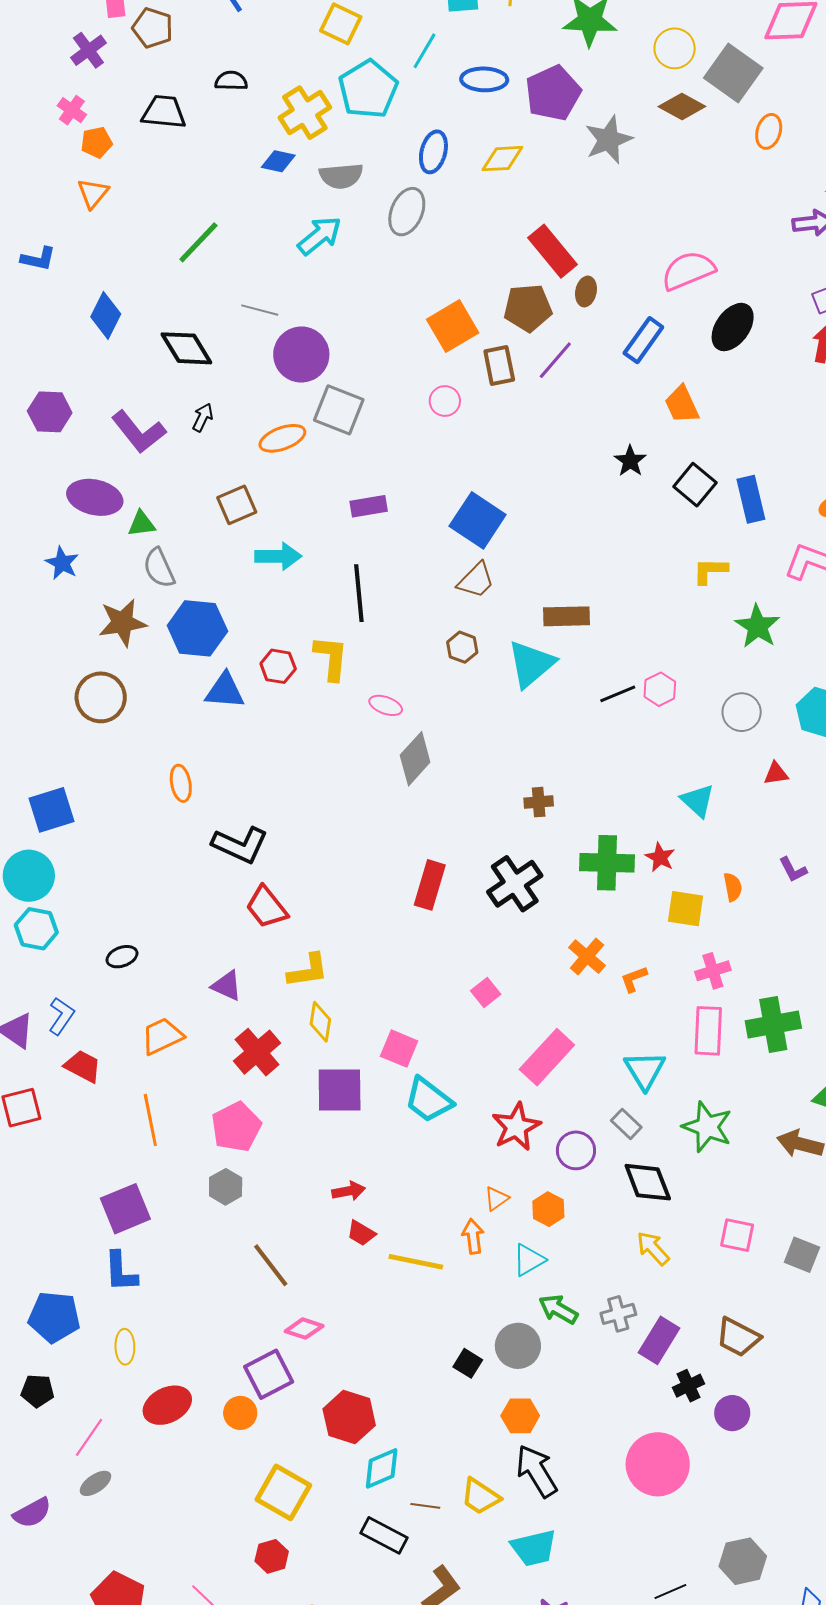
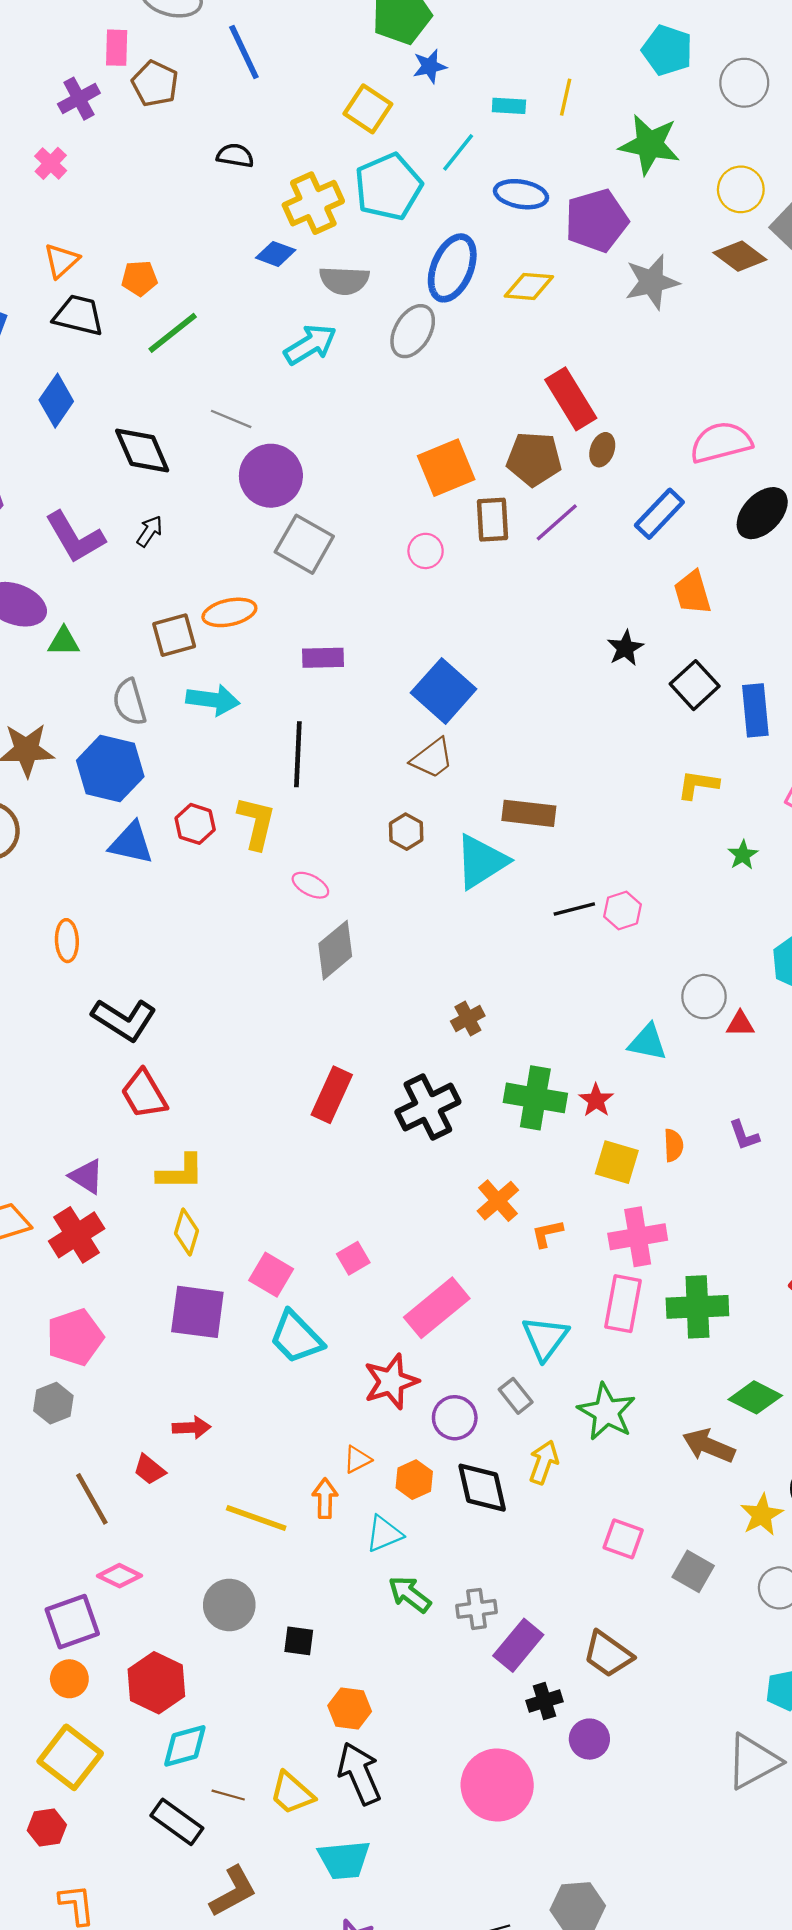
black trapezoid: (164, 112) -> (78, 315), moved
orange pentagon: (97, 142) -> (139, 278), moved
blue ellipse: (433, 152) -> (452, 268), size x1.4
orange ellipse: (282, 438) -> (229, 612), moved
gray semicircle: (159, 568) -> (129, 702), moved
green star: (757, 626) -> (743, 855), size x0.6
gray circle: (742, 712) -> (704, 997), moved
cyan triangle: (698, 801) -> (648, 1042), turned -39
brown cross: (539, 802) -> (468, 1019), turned -32
pink cross: (713, 971) -> (638, 1237), size x1.4
pink square: (486, 992) -> (353, 1258), moved
red cross: (257, 1052) -> (77, 1235), moved
black diamond: (648, 1182) -> (482, 1488), moved
red trapezoid: (361, 1233) -> (149, 1470), moved
yellow arrow: (653, 1248) -> (544, 1462), moved, turned 54
gray circle: (518, 1346) -> (229, 1605), moved
black square: (468, 1363) -> (299, 1641), turned -32
orange circle: (240, 1413) -> (69, 1679), moved

